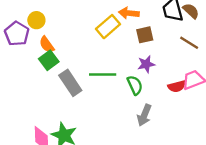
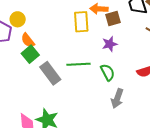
yellow rectangle: (108, 27) -> (81, 22), turned -50
brown square: (145, 35) -> (113, 18), moved
purple star: (146, 64) -> (110, 44), moved

